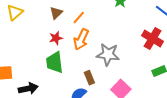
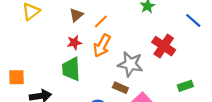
red cross: (152, 38) -> (164, 46), moved
brown rectangle: (89, 78) -> (120, 88), moved, turned -48

